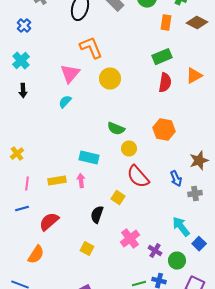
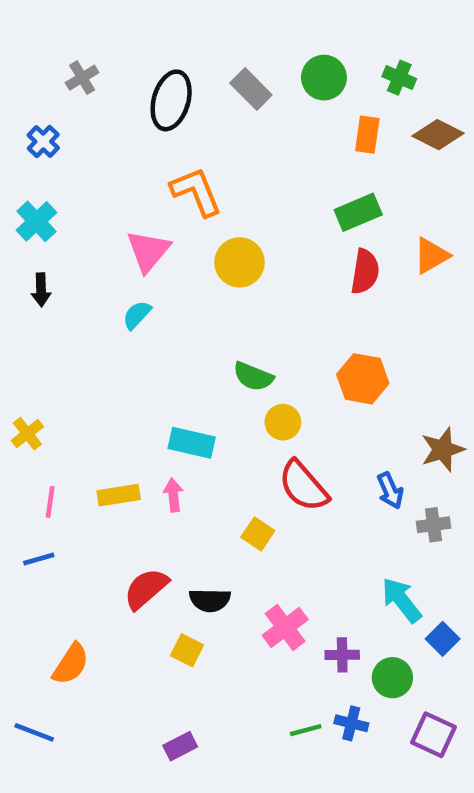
black semicircle: (97, 215) -> (210, 600), moved, turned -108
red semicircle: (49, 222) -> (146, 589), moved
purple cross: (155, 251) -> (342, 655), turned -32

